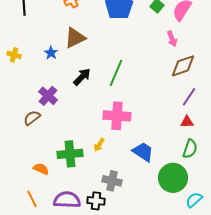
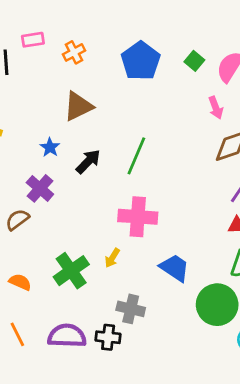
blue star: (51, 53) -> (50, 147), moved
green cross: (70, 154) -> (71, 271), turned -30
orange semicircle: (41, 169) -> (20, 282), moved

